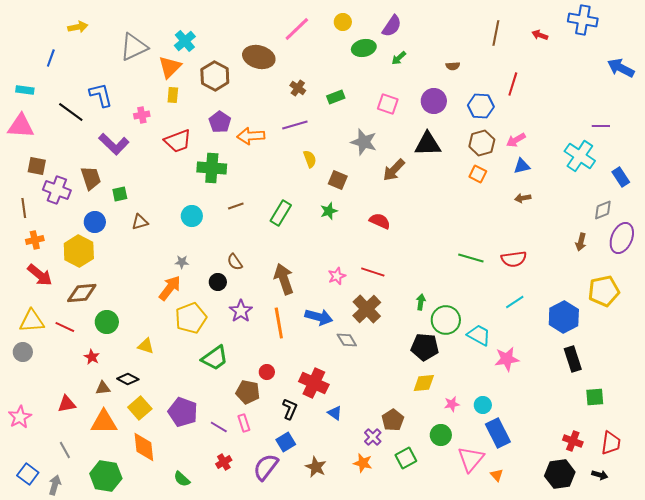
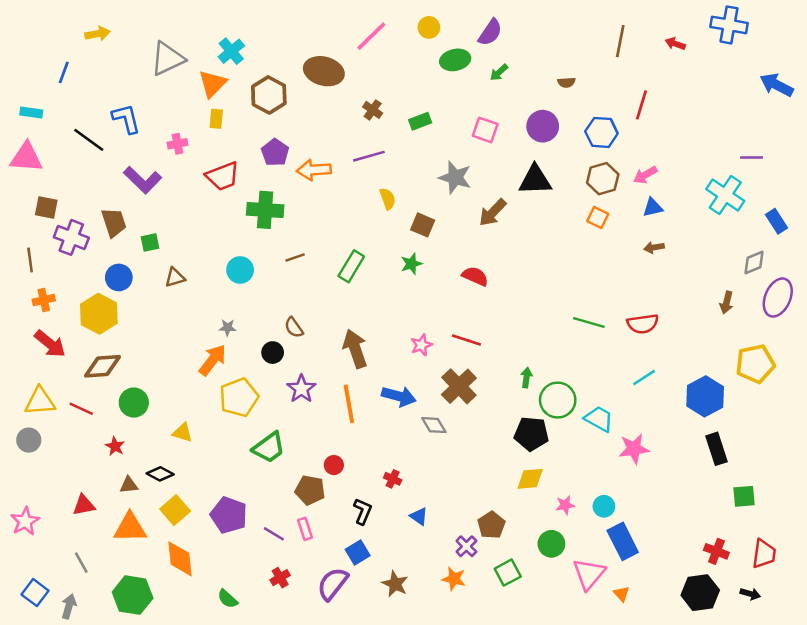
red cross: (314, 383) -> (393, 479), size x0.5

